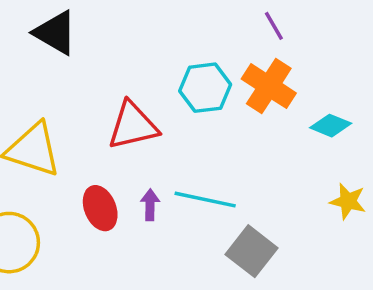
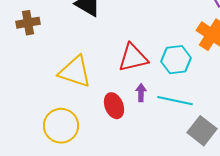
cyan hexagon: (205, 88) -> (176, 60), moved
purple arrow: (150, 205) -> (141, 93), moved

